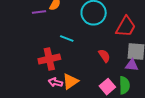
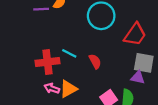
cyan line: (67, 39) -> (69, 53), moved
red semicircle: (104, 56) -> (95, 61), moved

